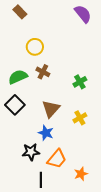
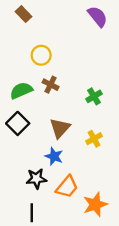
orange star: (81, 174) -> (95, 204), size x1.5
black line: (41, 180) -> (32, 213), moved

